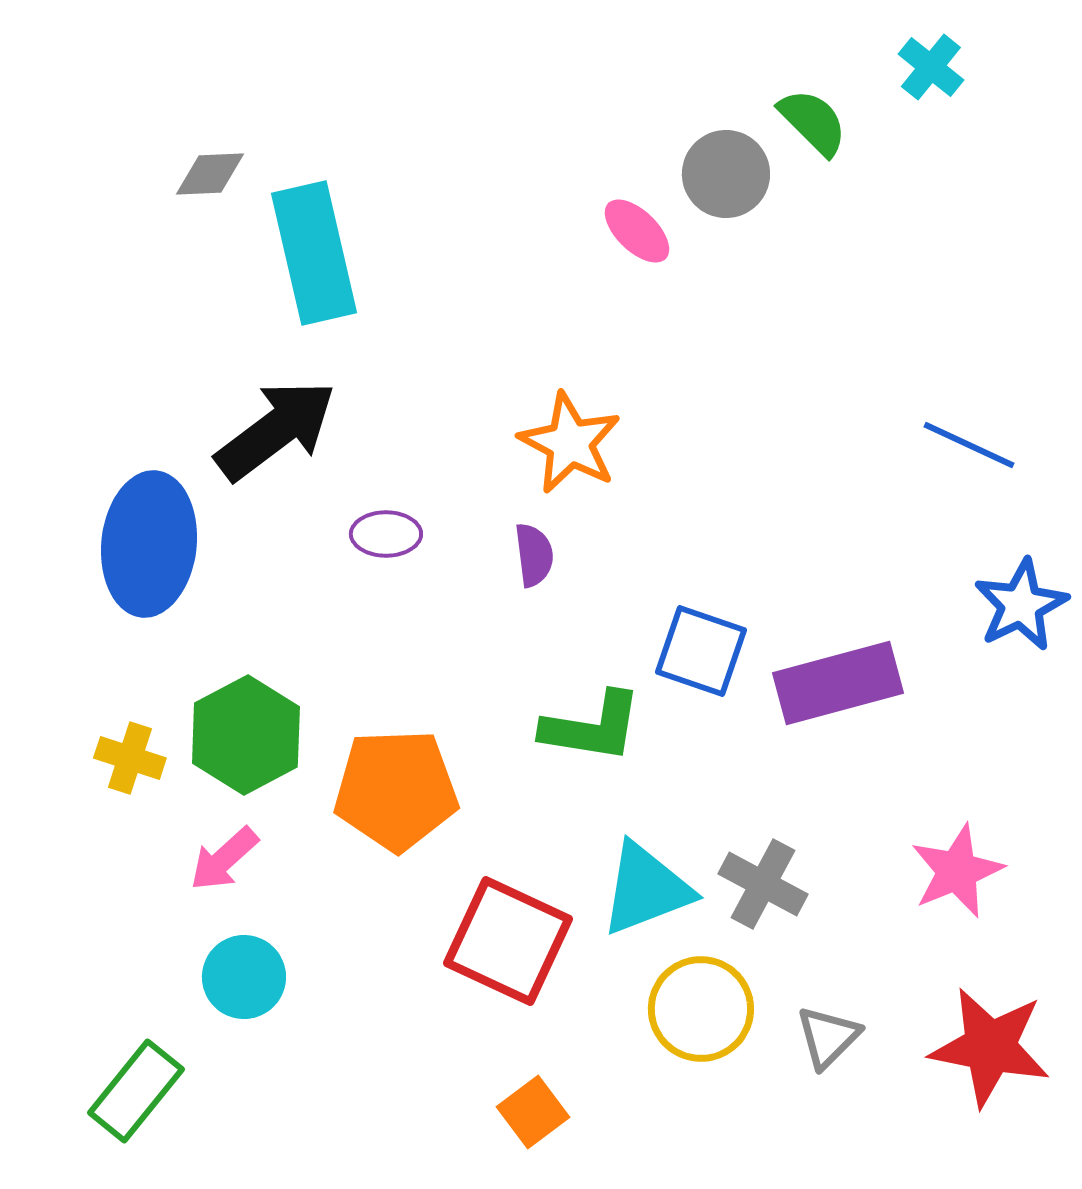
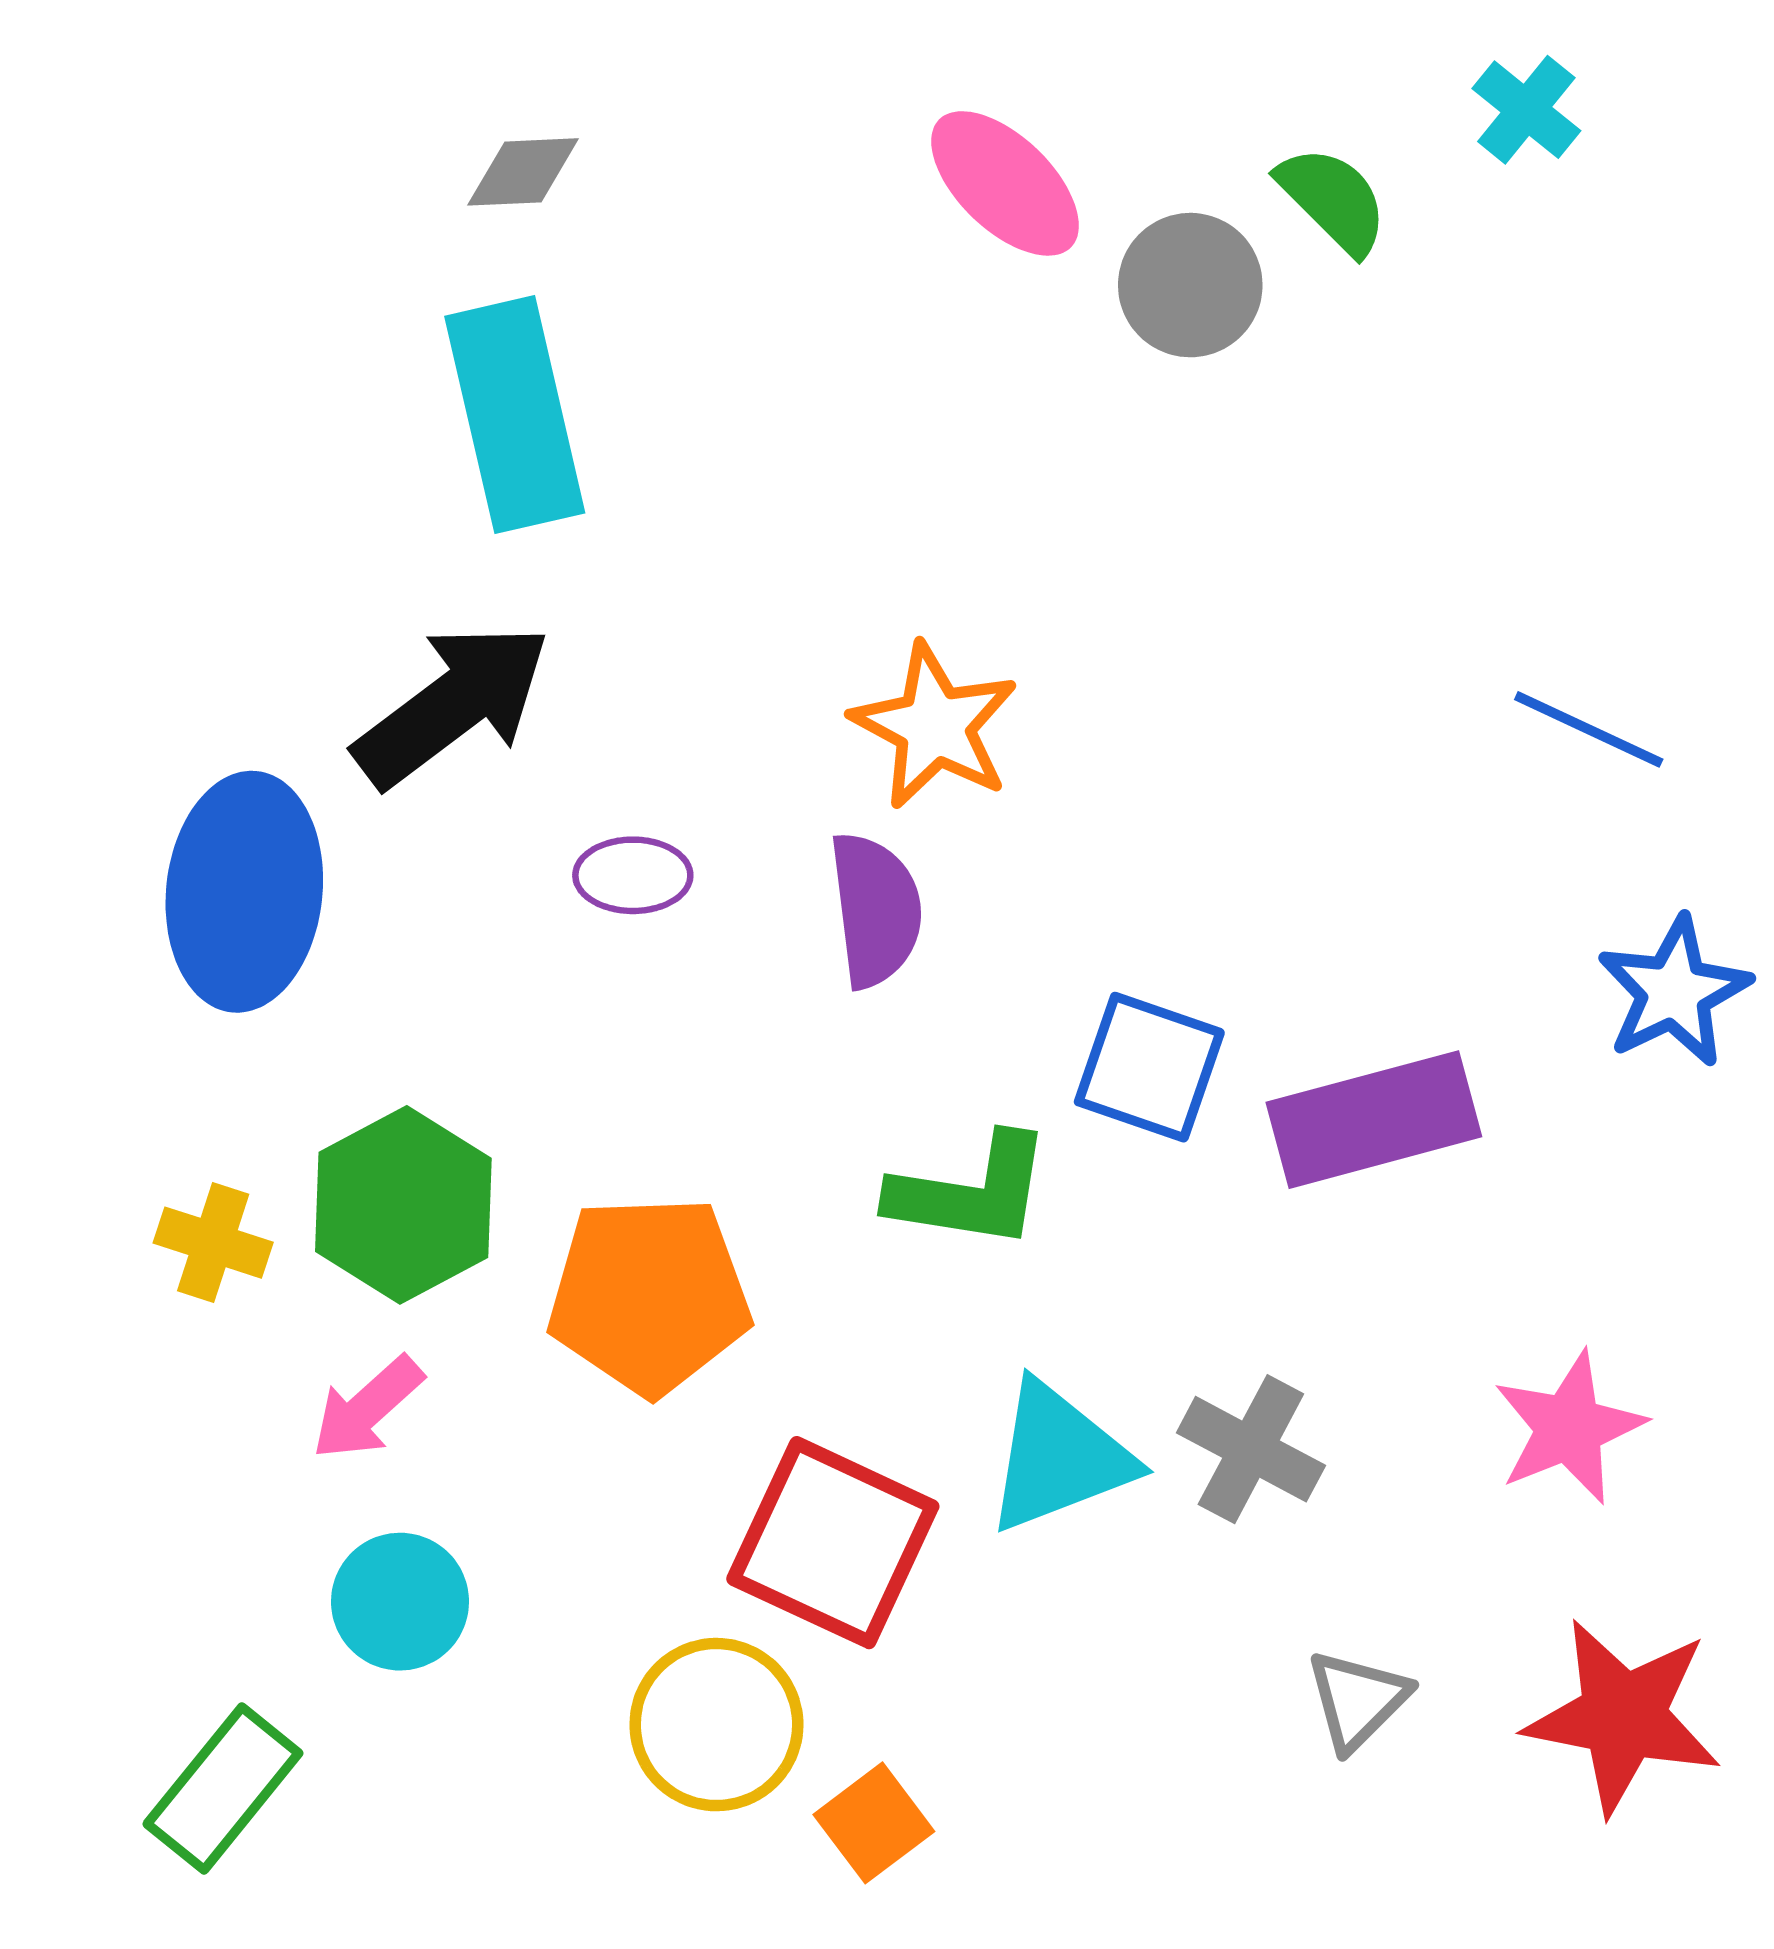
gray diamond: (210, 174) -> (523, 172), moved
pink ellipse: (637, 231) -> (1005, 183), moved, size x1.4
purple semicircle: (534, 555) -> (875, 910), size x1.5
yellow circle: (701, 1009) -> (716, 1725), moved

